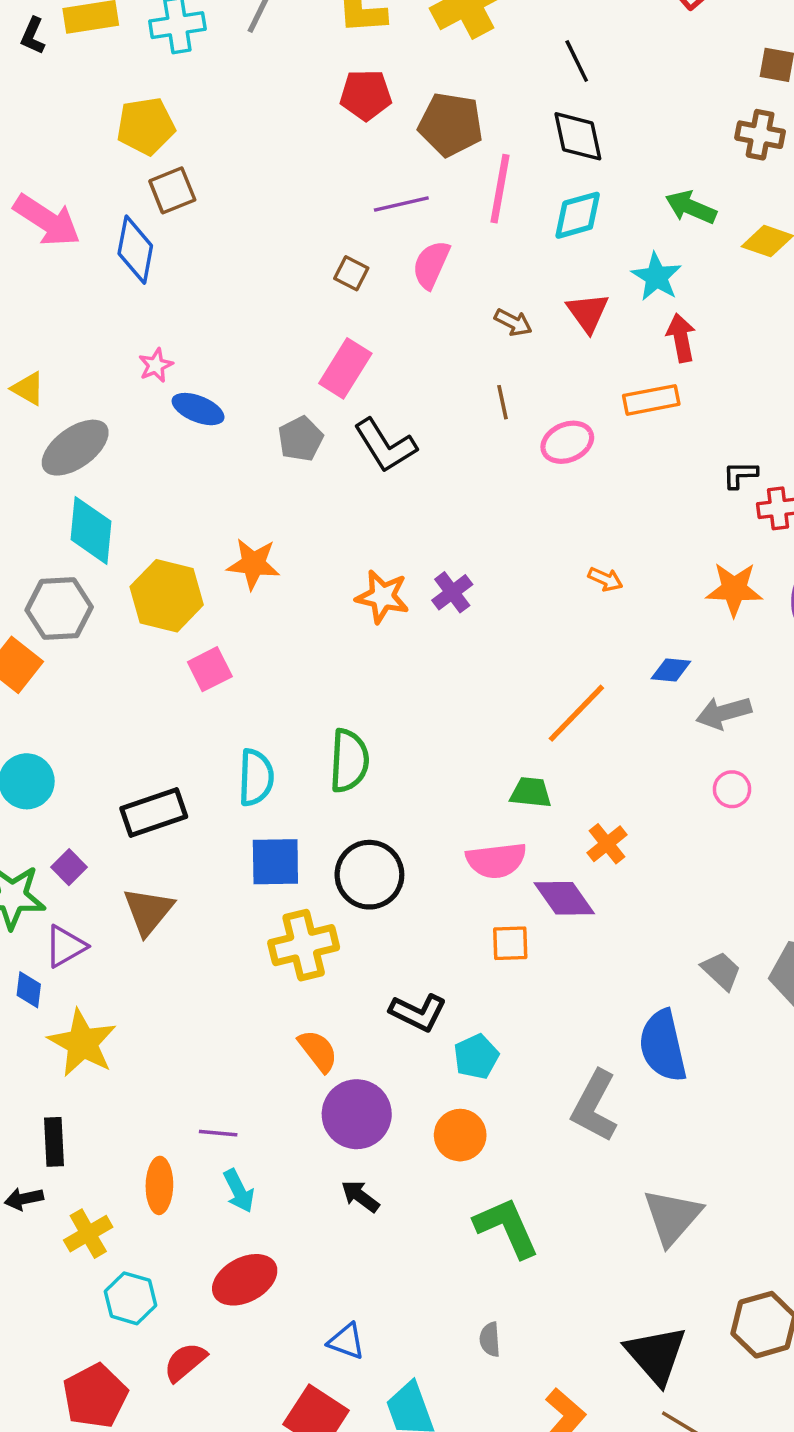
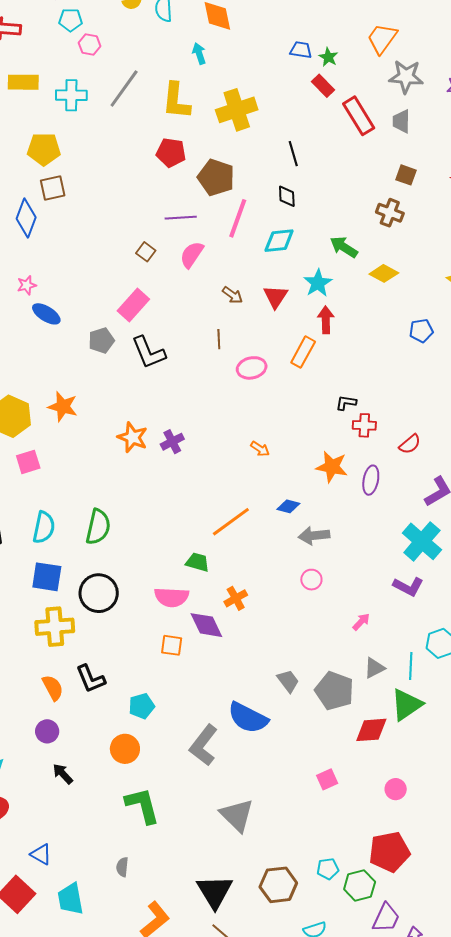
black diamond: (578, 136) -> (287, 196), size x0.7
orange rectangle: (651, 400) -> (303, 352), turned -60
black L-shape: (418, 1012) -> (91, 679), moved, turned 32
blue semicircle: (663, 1046) -> (248, 718), turned -60
purple circle: (357, 1114) -> (47, 731), moved, size x0.6
gray triangle: (672, 1217) -> (237, 815), turned -36

